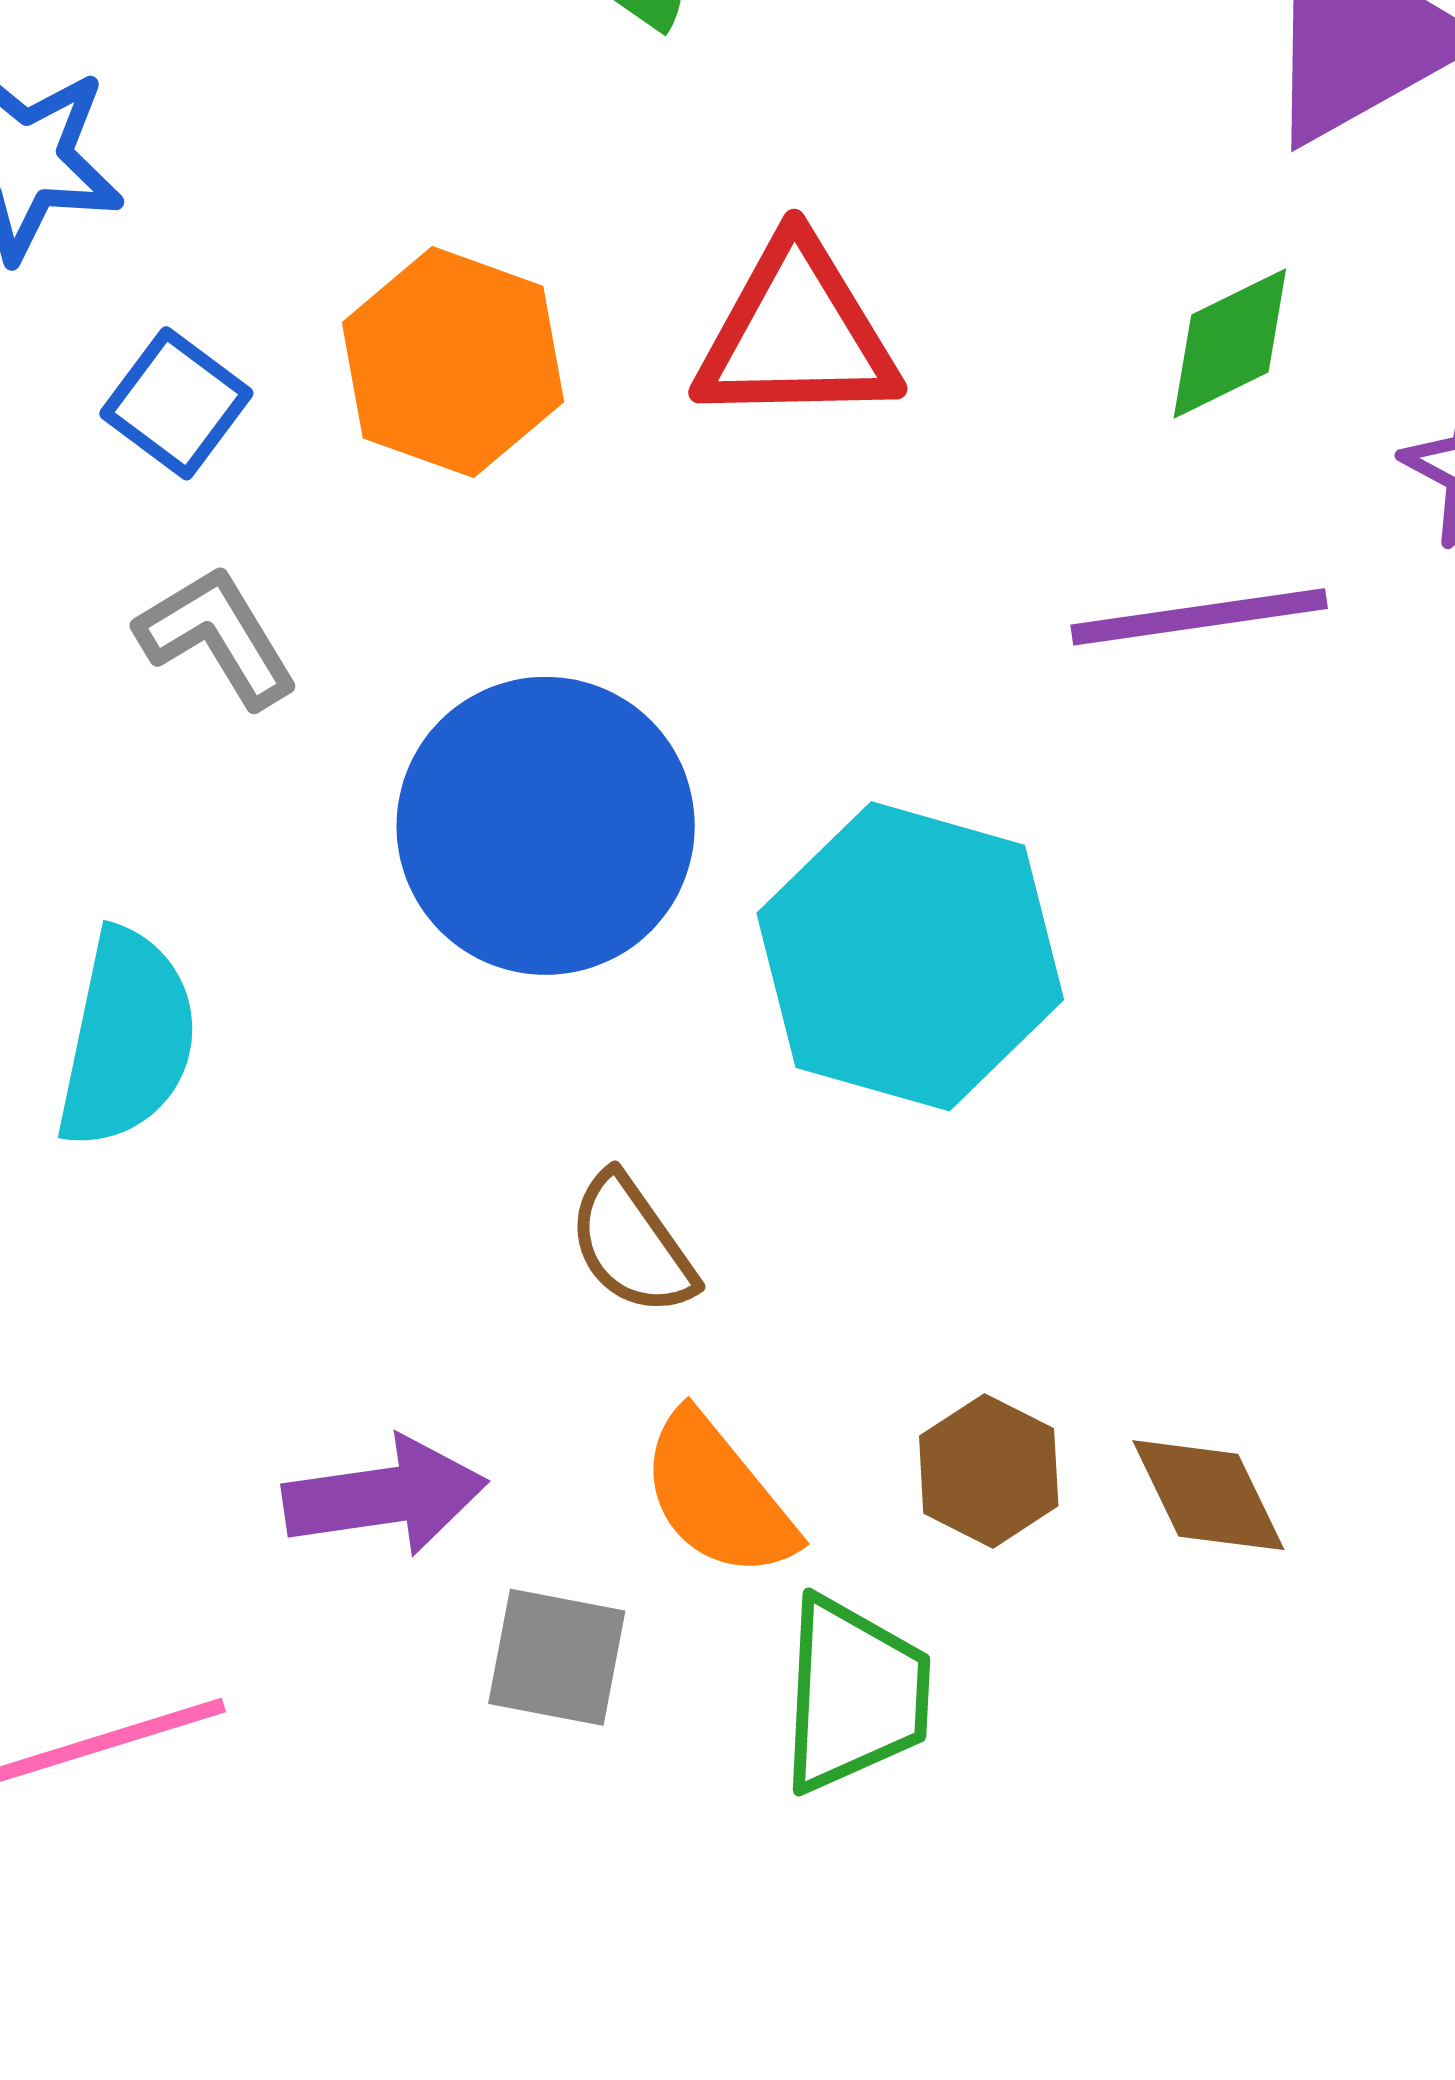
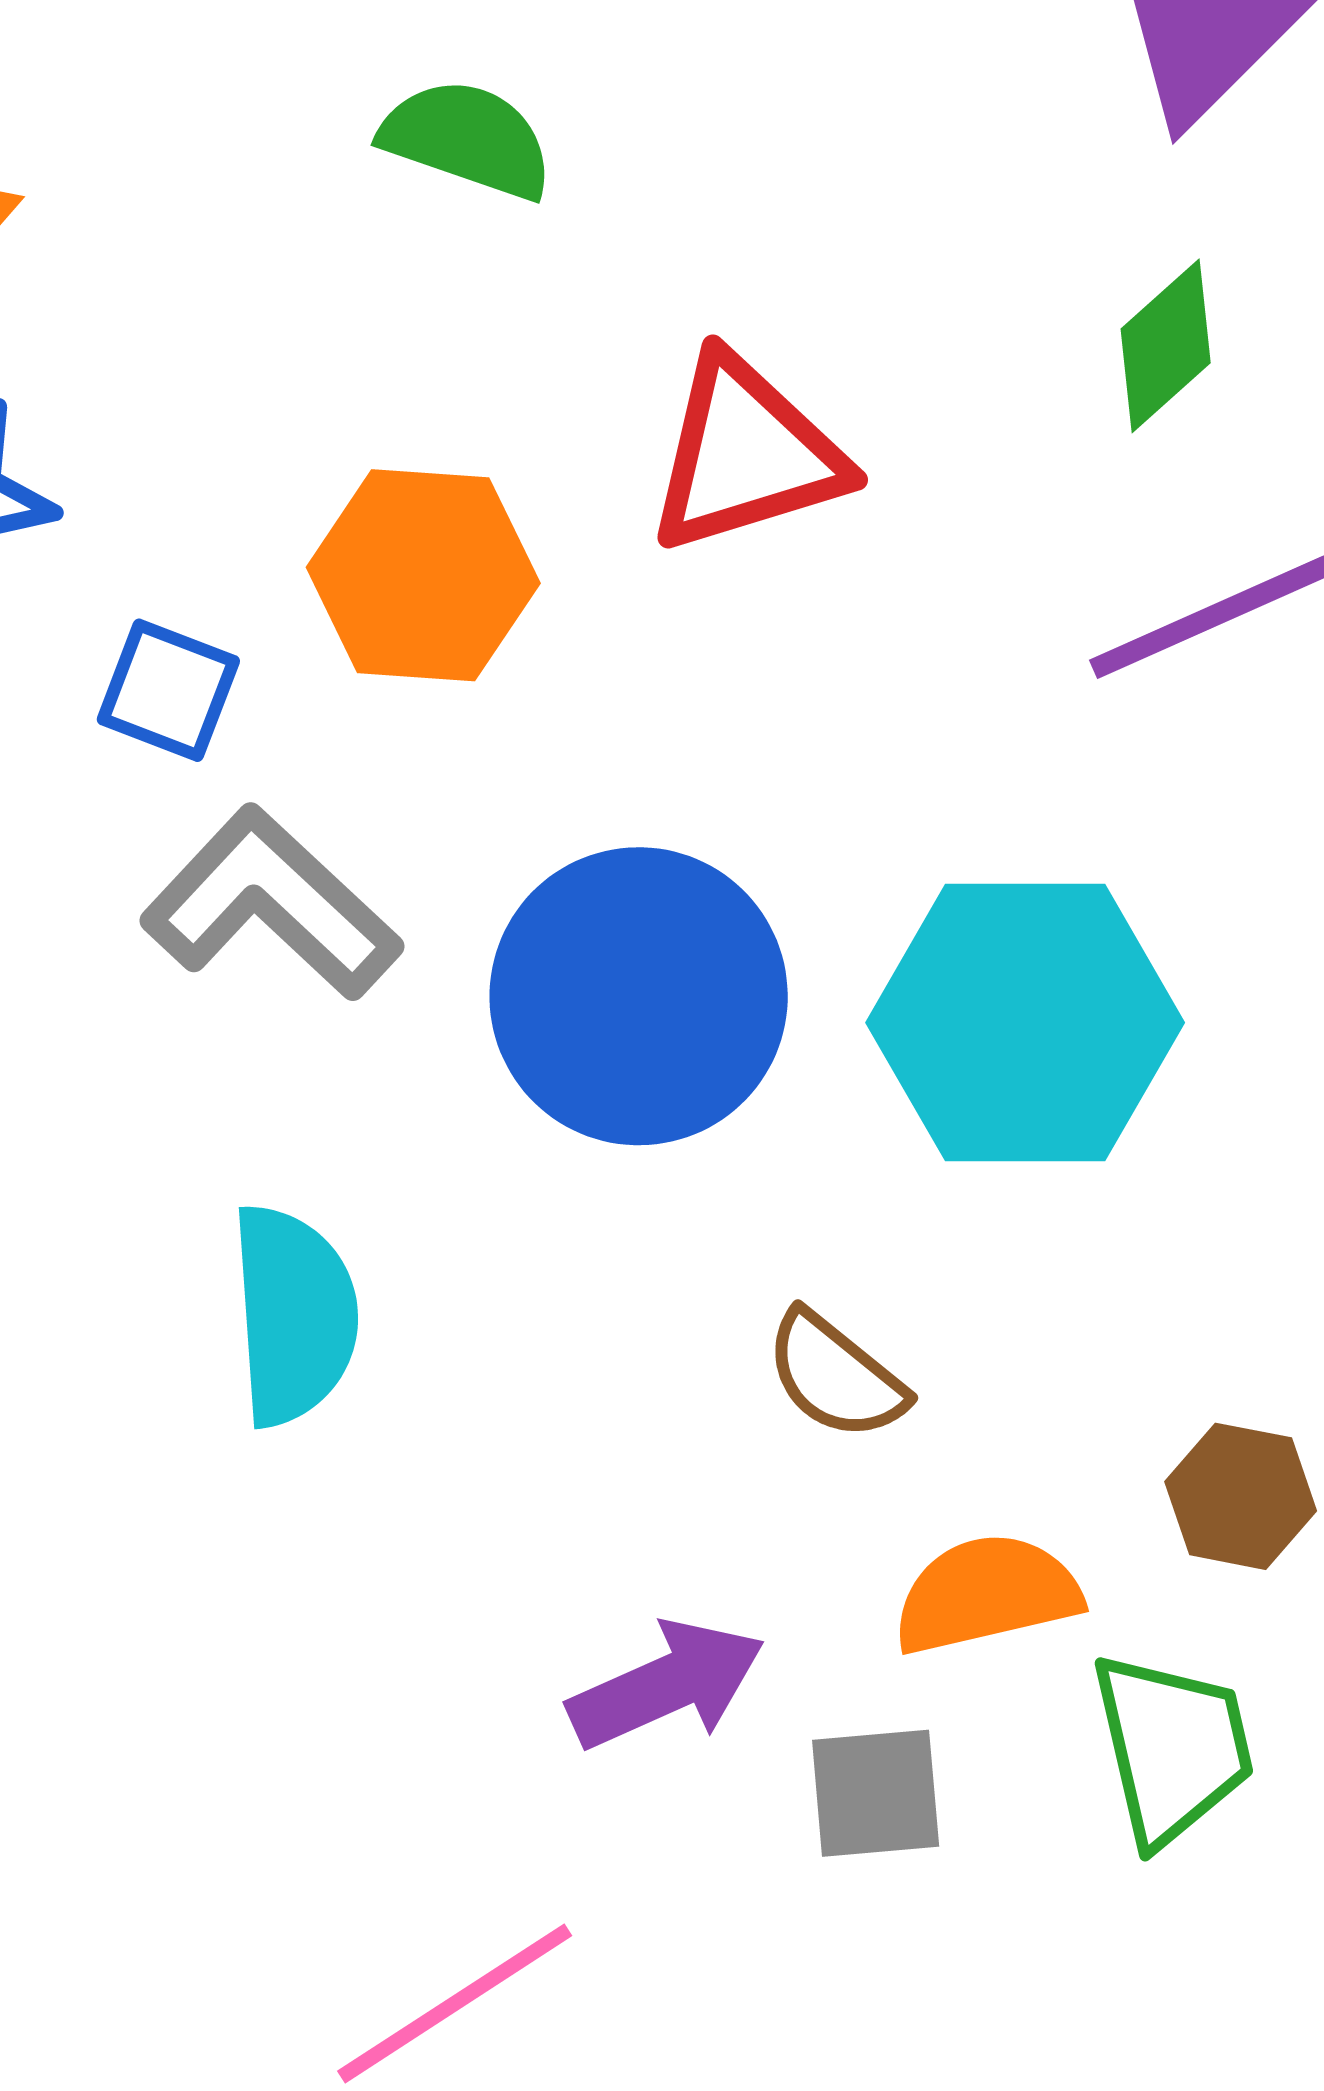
gray L-shape: (217, 637) -> (271, 904), size x1.5
orange semicircle: (718, 1496) -> (987, 1594), turned 132

